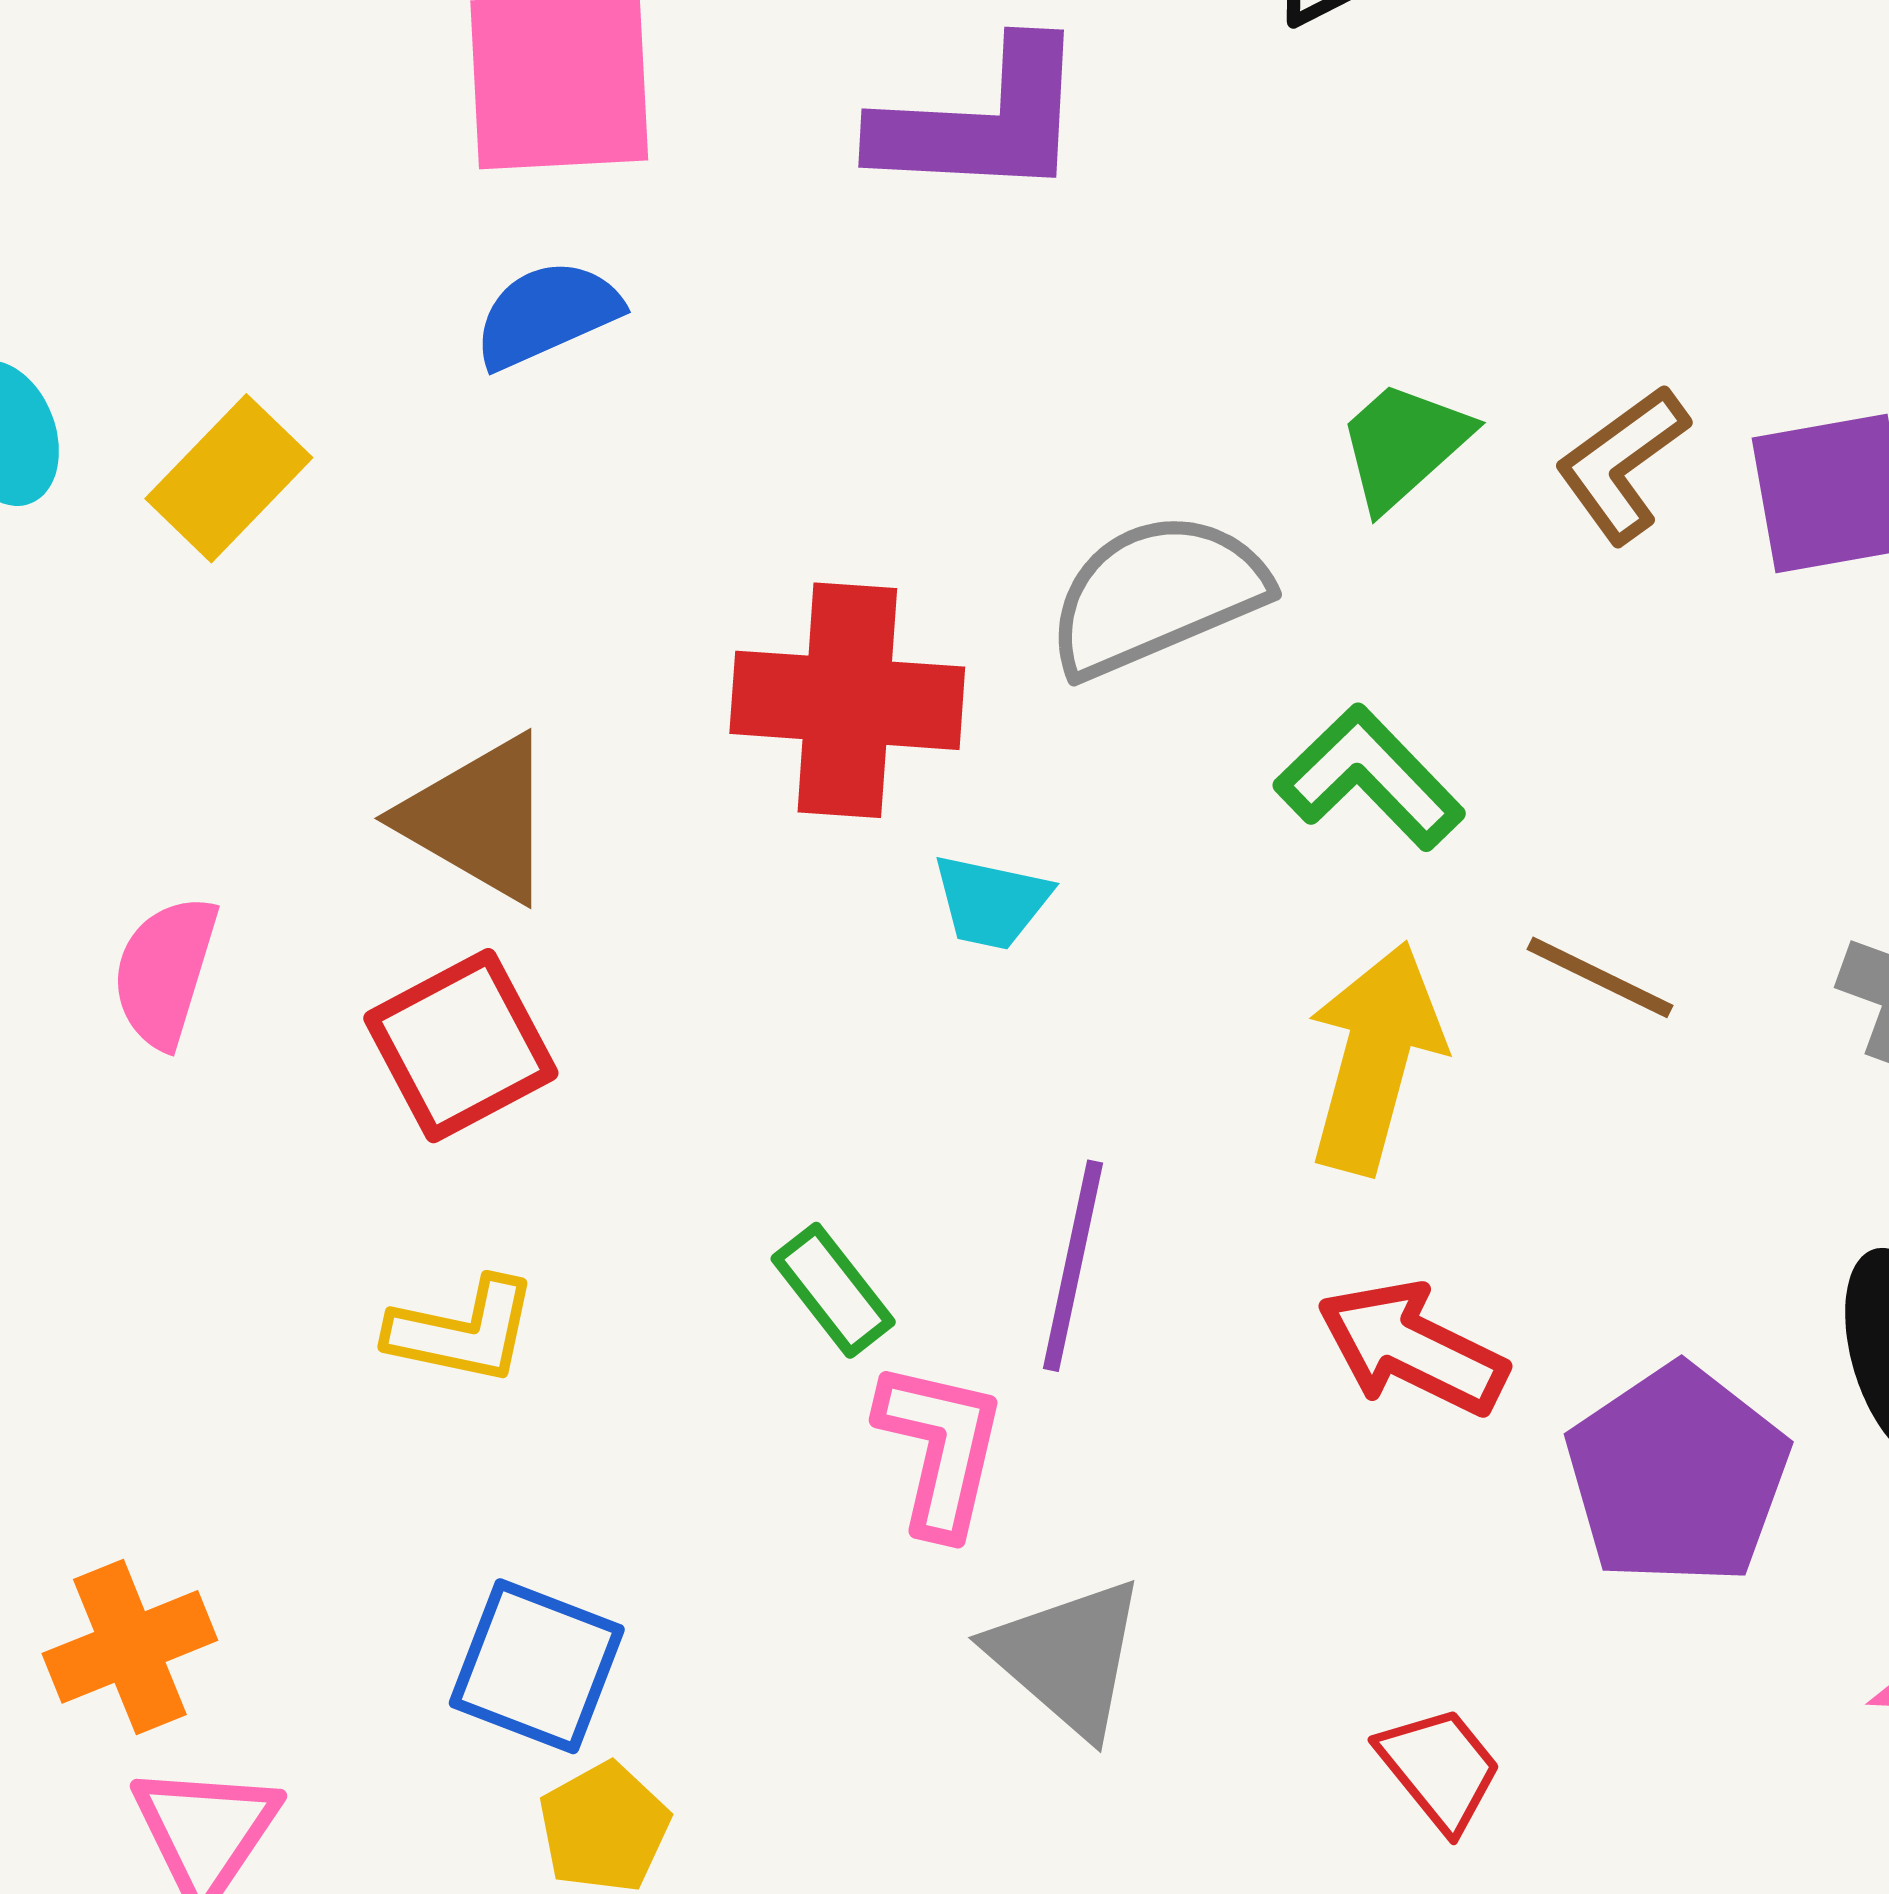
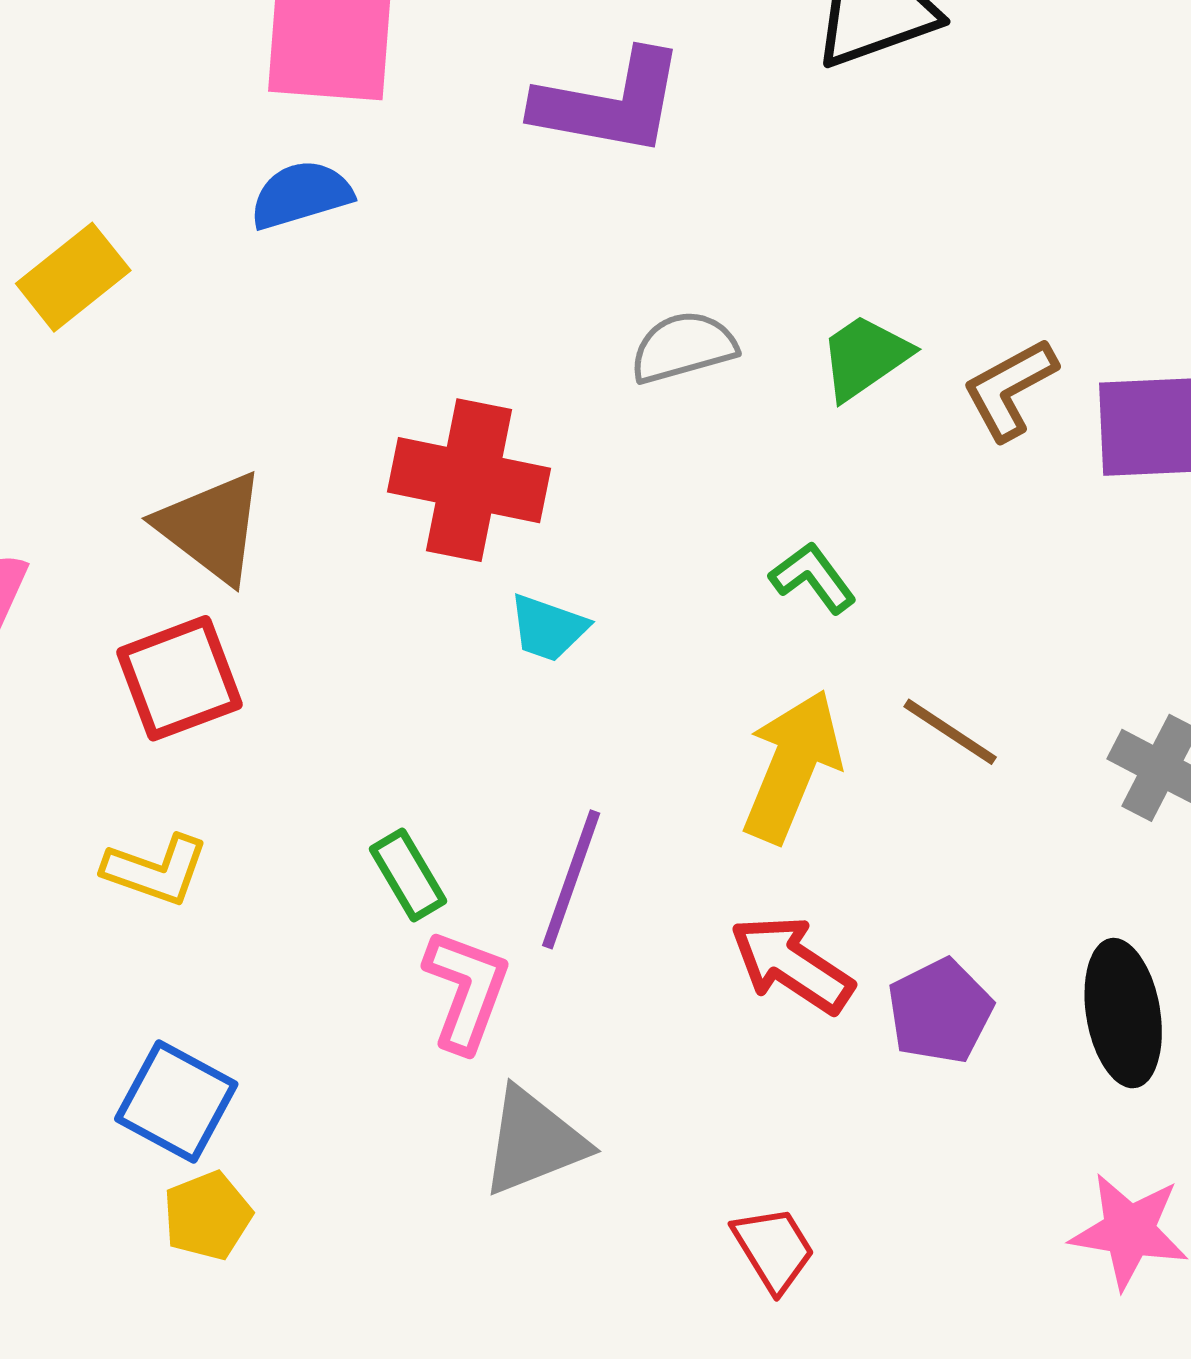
gray semicircle: (1157, 594) -> (683, 347), moved, size x0.7
green L-shape: (1370, 778) -> (813, 578), size x0.7
purple pentagon: (1677, 1475) -> (940, 1011), moved, size x0.7
gray triangle: (1068, 1657) -> (534, 1142), turned 50

